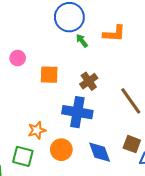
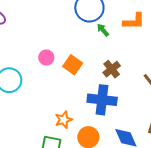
pink circle: (18, 58) -> (46, 58), moved
orange square: (49, 75) -> (73, 65), turned 36

